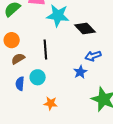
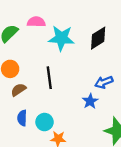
black diamond: (85, 28) -> (98, 38), moved, turned -75
cyan circle: (38, 77) -> (45, 122), moved

